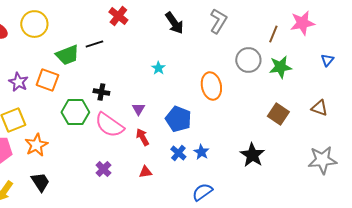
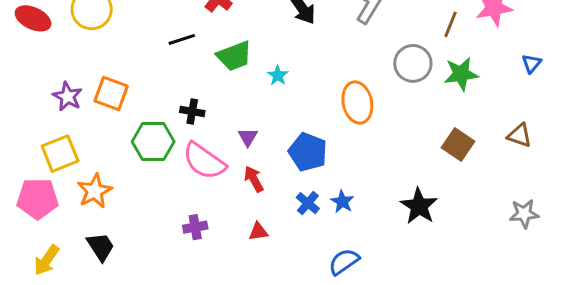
green trapezoid: (67, 55) -> (234, 56), moved
gray star: (322, 160) -> (524, 214), size x0.7
purple cross: (103, 169) -> (195, 227), turned 35

